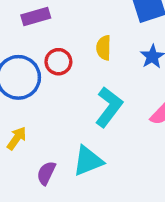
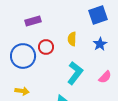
yellow arrow: (17, 138) -> (22, 91), turned 64

